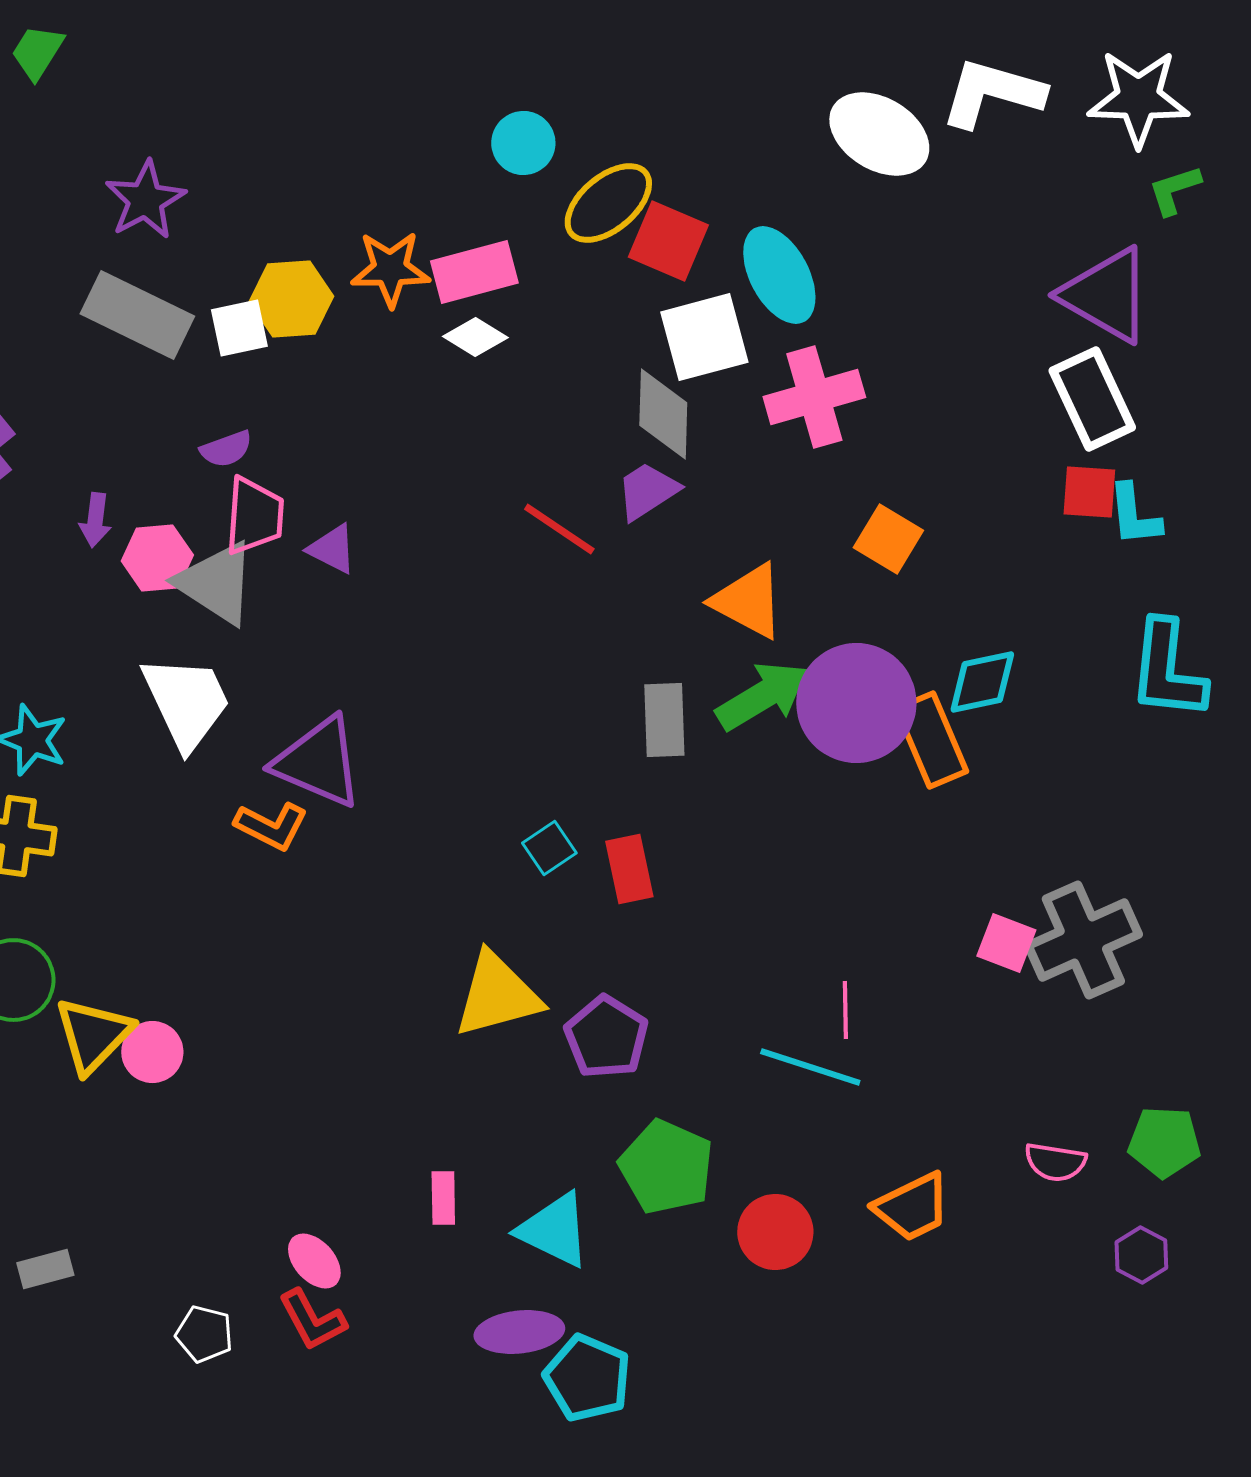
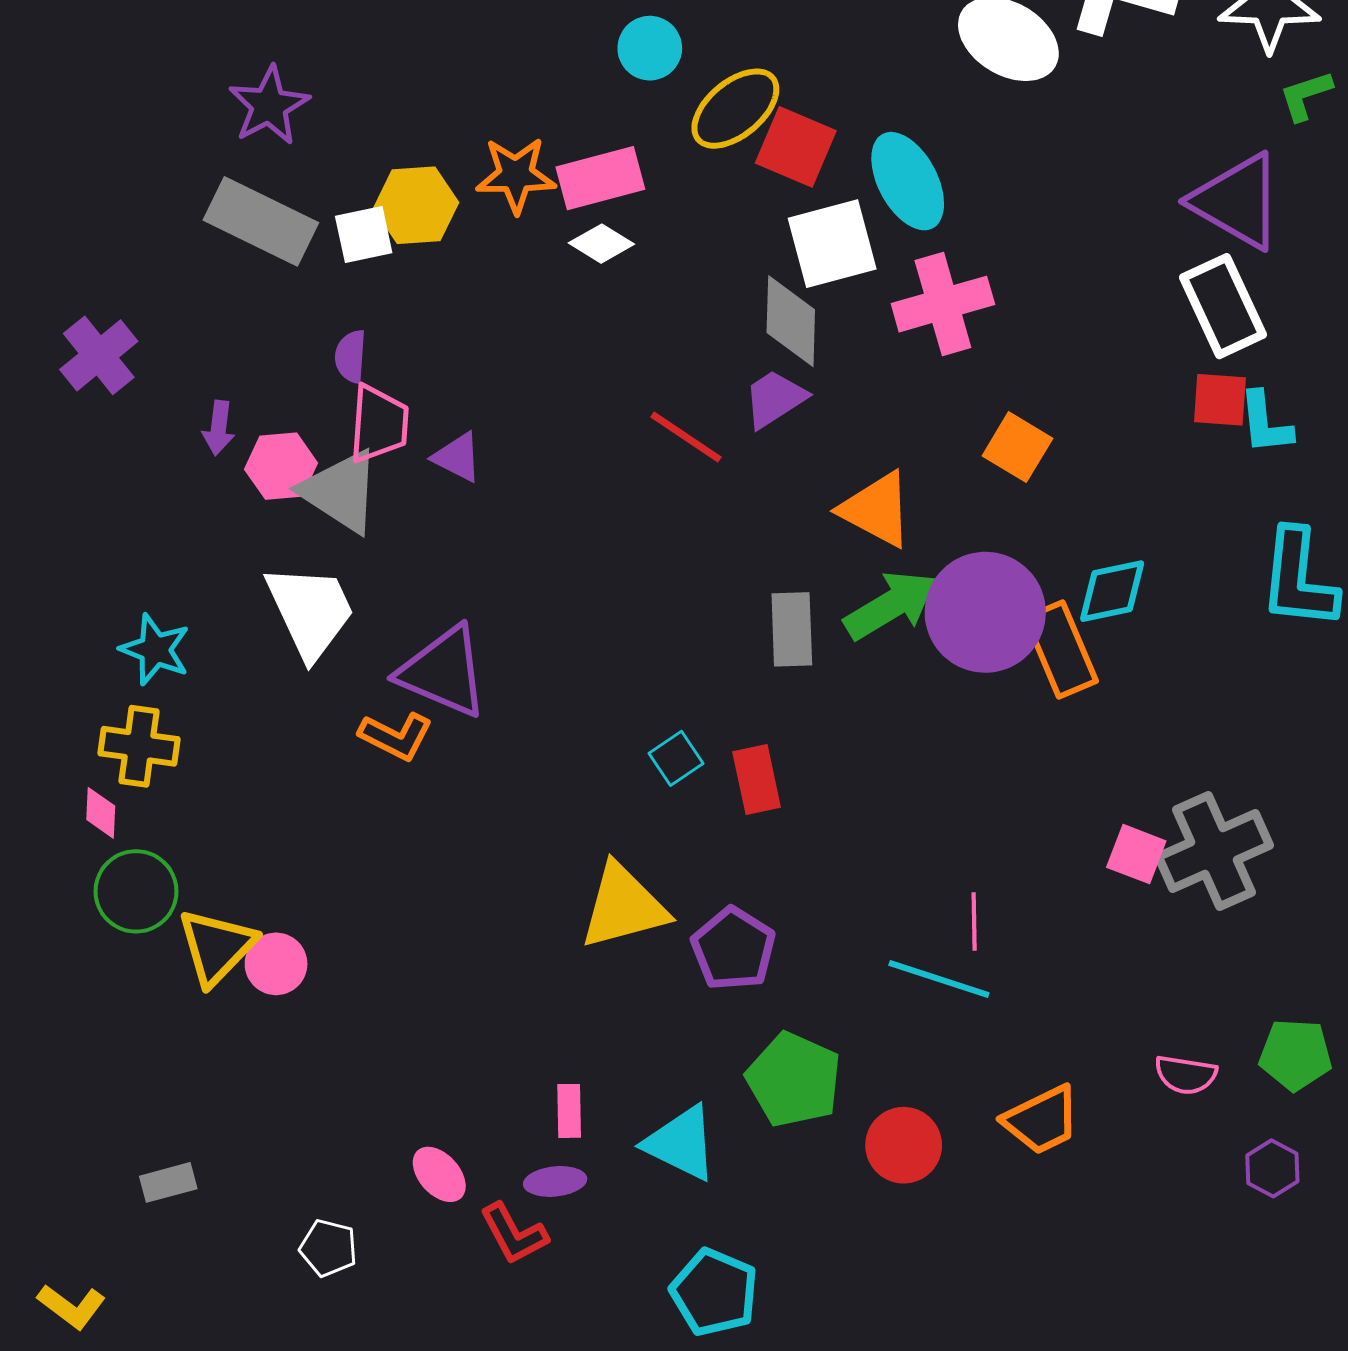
purple semicircle: (226, 449) -> (351, 356), turned 114
red L-shape: (312, 1320) -> (514, 1234), moved
purple ellipse: (519, 1332) -> (555, 1181), moved, size x0.7

